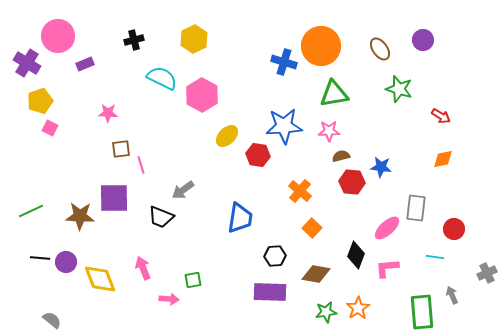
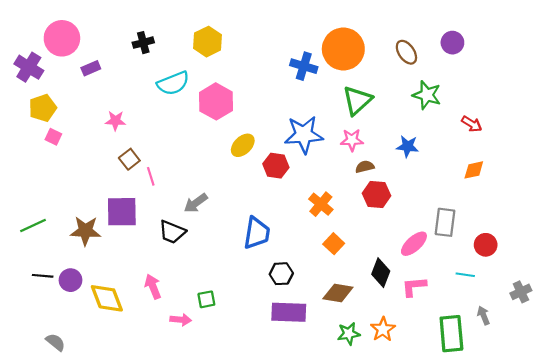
cyan semicircle: (162, 78) -> (173, 83), turned 132
green triangle: (334, 94) -> (357, 100), turned -32
brown square: (121, 149) -> (129, 159), turned -30
blue star: (381, 167) -> (408, 146), moved
black hexagon: (275, 256) -> (281, 274), moved

